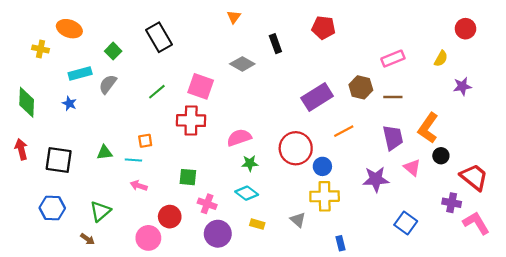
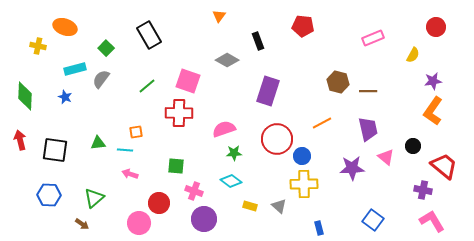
pink rectangle: (393, 59) -> (373, 38), moved
purple rectangle: (317, 97) -> (268, 91), moved, turned -40
orange L-shape: (428, 128) -> (433, 111), moved
blue square: (406, 223) -> (373, 220), moved
pink L-shape: (476, 223) -> (432, 221), moved
yellow rectangle: (257, 224) -> (250, 206), moved

